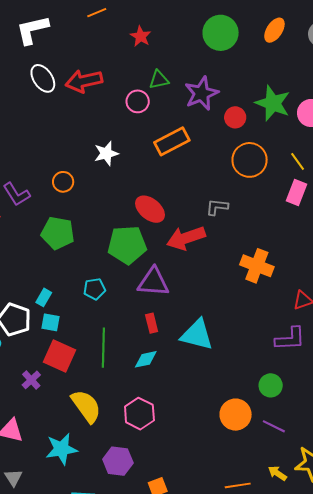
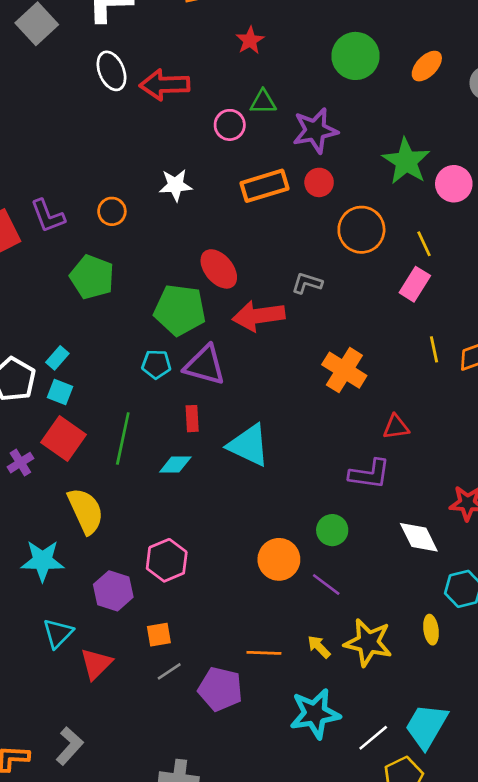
red circle: (235, 117) -> (319, 182), moved
cyan pentagon: (94, 289) -> (156, 364), moved
pink hexagon: (139, 414) -> (167, 560), moved

